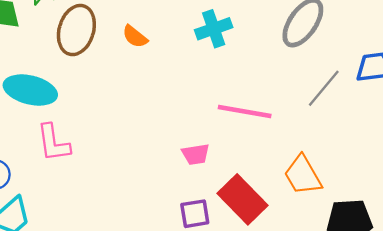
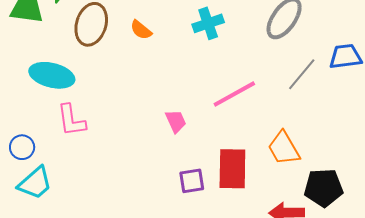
pink line: (245, 112) -> (234, 94), turned -39
pink trapezoid: (196, 154) -> (176, 121), moved, turned -105
red rectangle: (243, 199) -> (232, 169), turned 45

